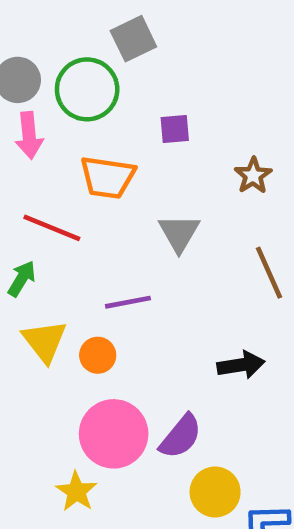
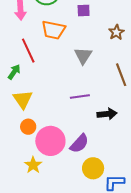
red line: (52, 228) -> (28, 51), turned 40
purple line: (128, 302) -> (80, 96), moved
orange circle: (98, 355) -> (28, 127), moved

